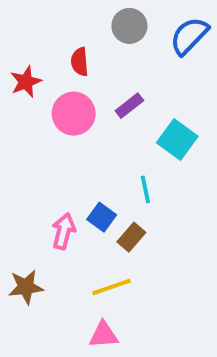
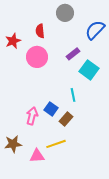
blue semicircle: (189, 36) -> (95, 30), moved
purple rectangle: (129, 106) -> (73, 54), moved
pink triangle: (104, 335) -> (37, 156), moved

